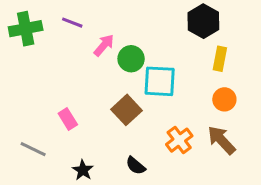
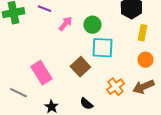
green circle: (131, 59) -> (92, 25), moved
pink rectangle: (68, 119) -> (41, 73), size x1.6
brown arrow: (221, 140) -> (143, 87), turned -70

